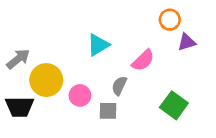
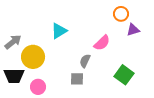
cyan triangle: (98, 45) -> (59, 31), moved
pink circle: (80, 95) -> (38, 87), moved

